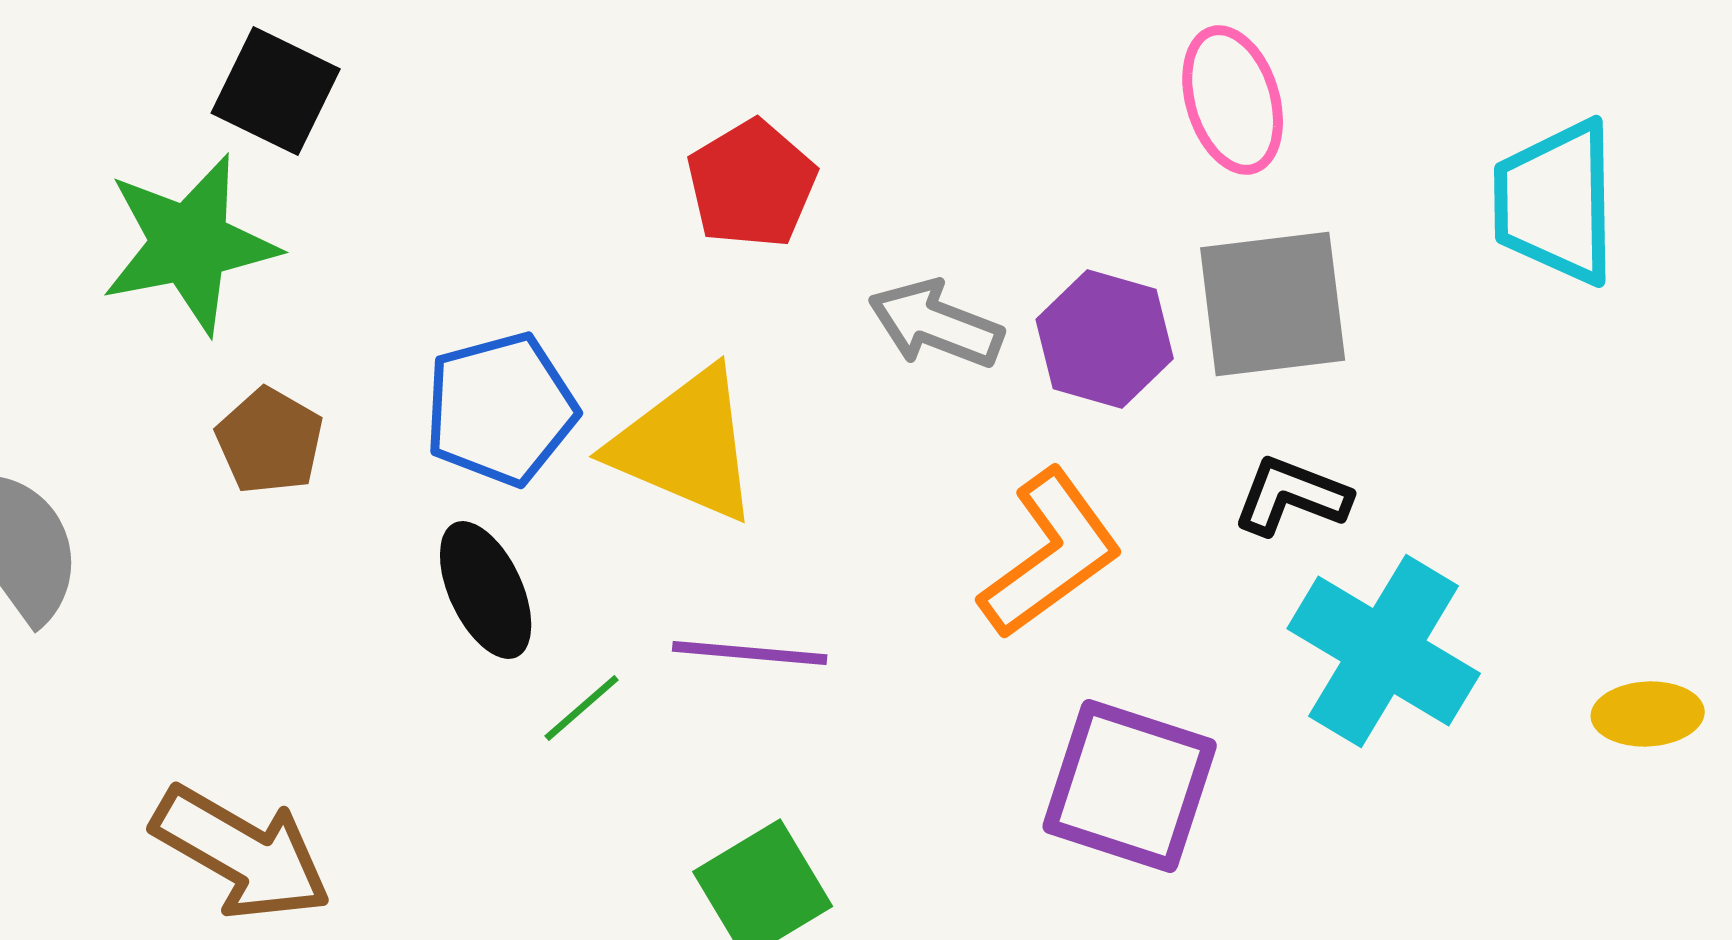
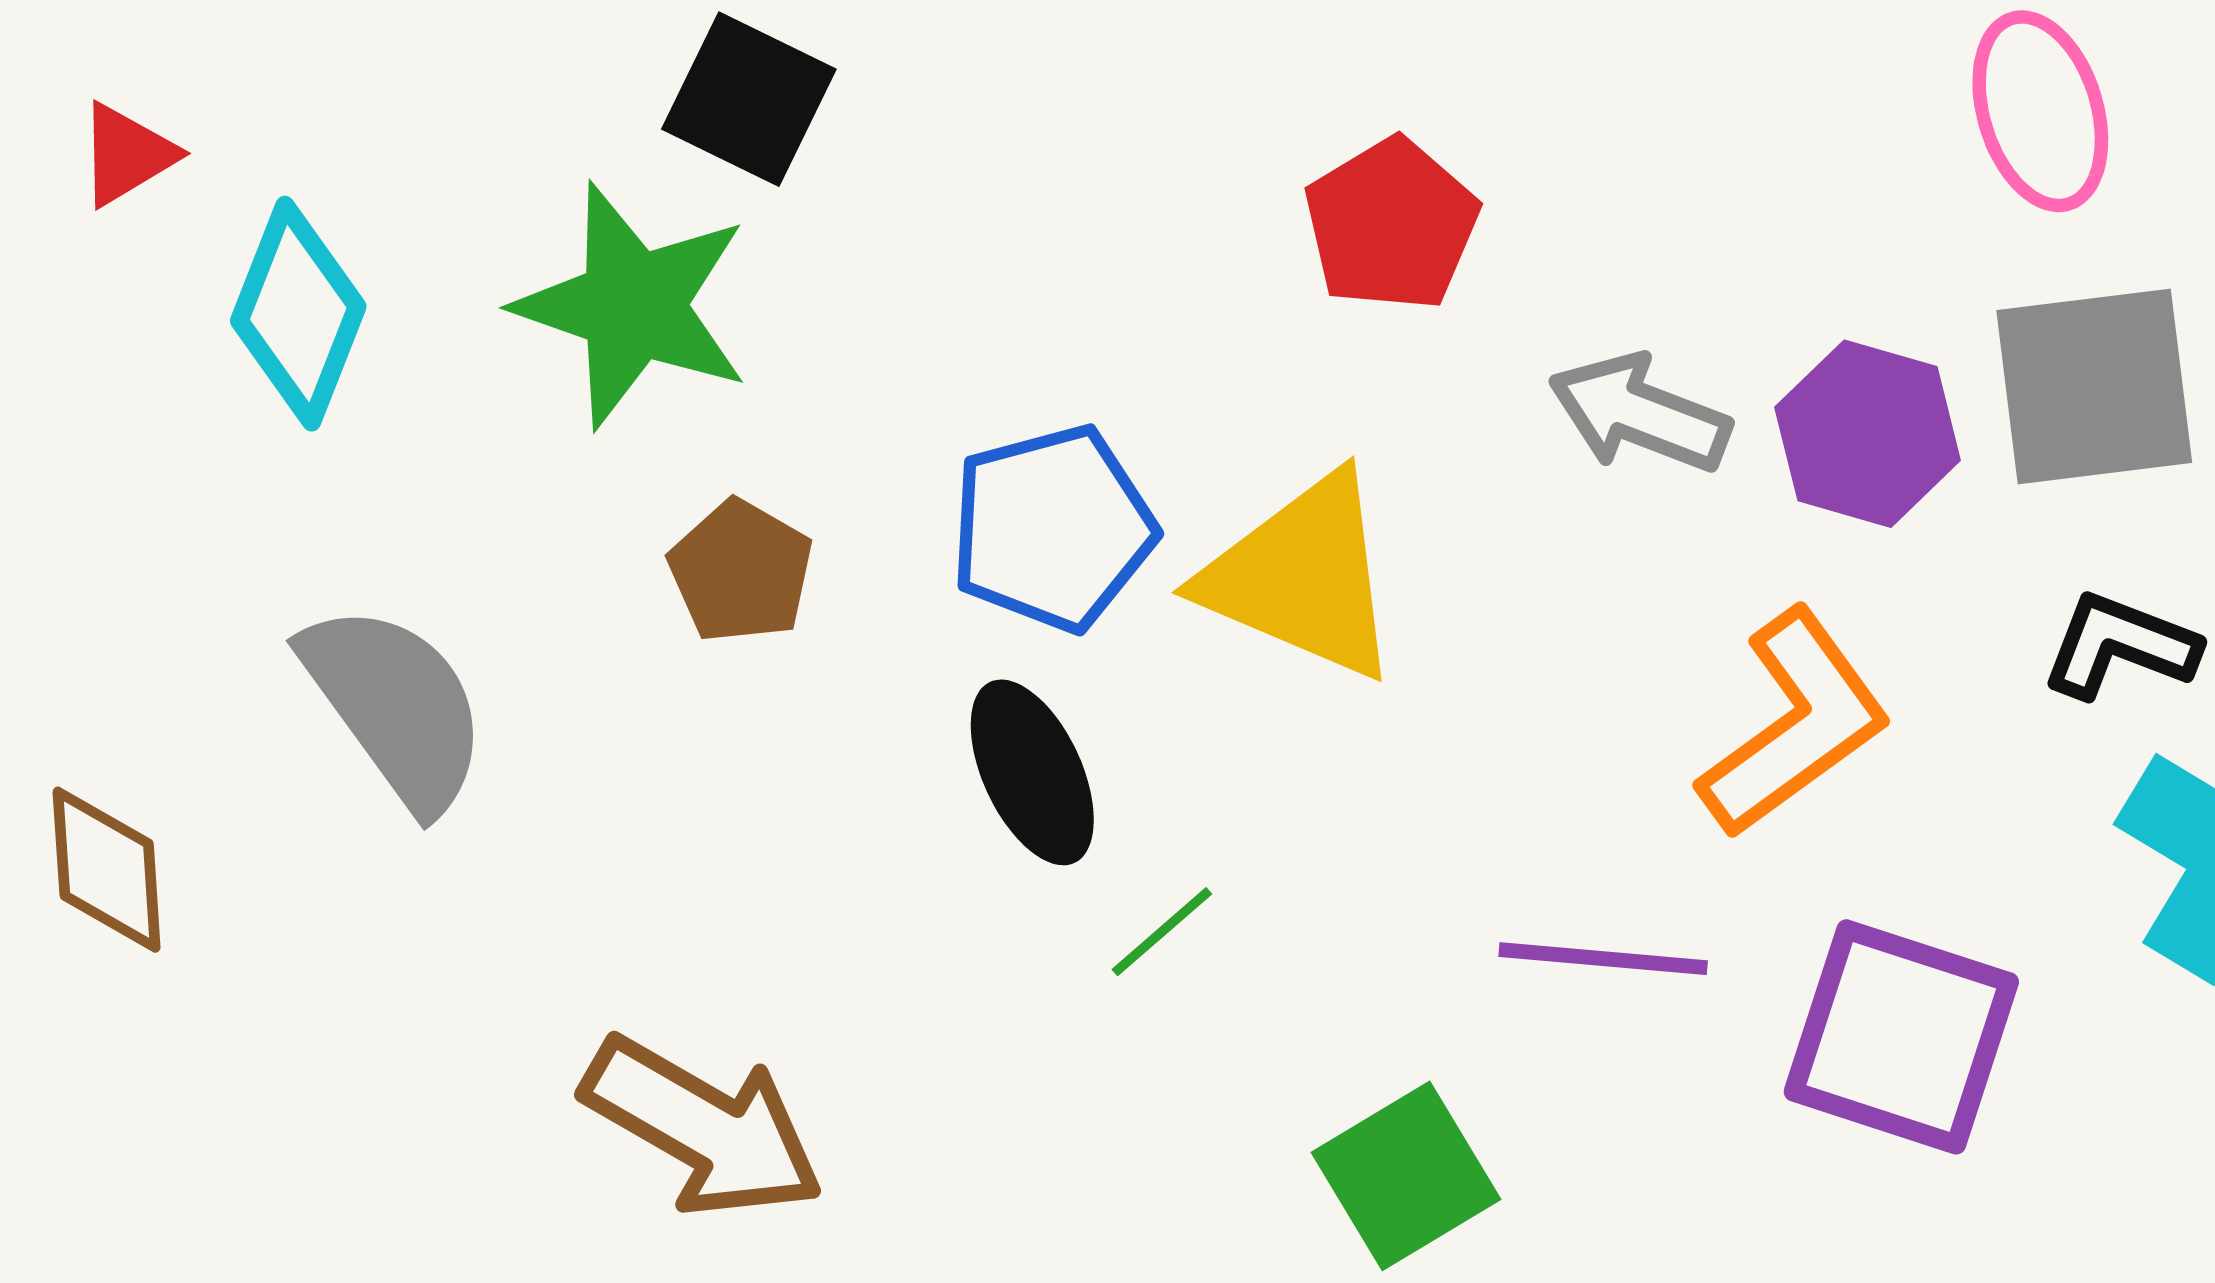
green star: (190, 244) -> (633, 306), turned 30
purple line: (750, 653) -> (1603, 959), moved

